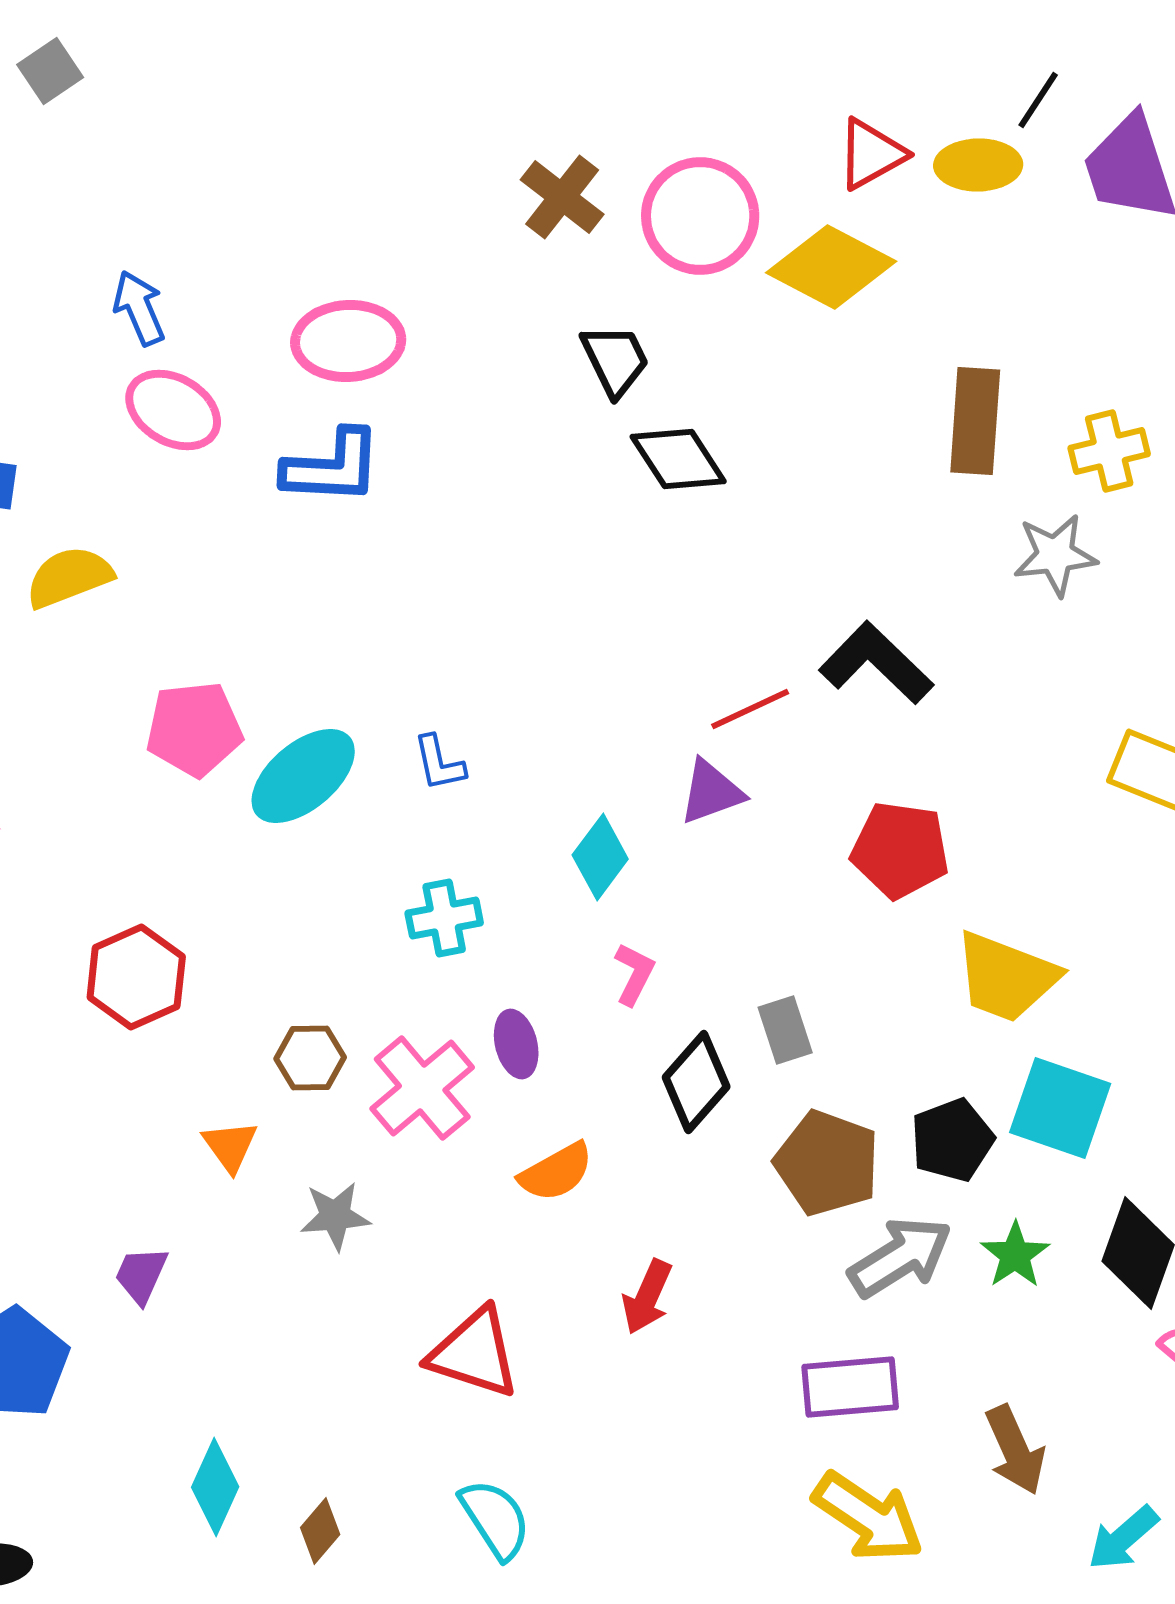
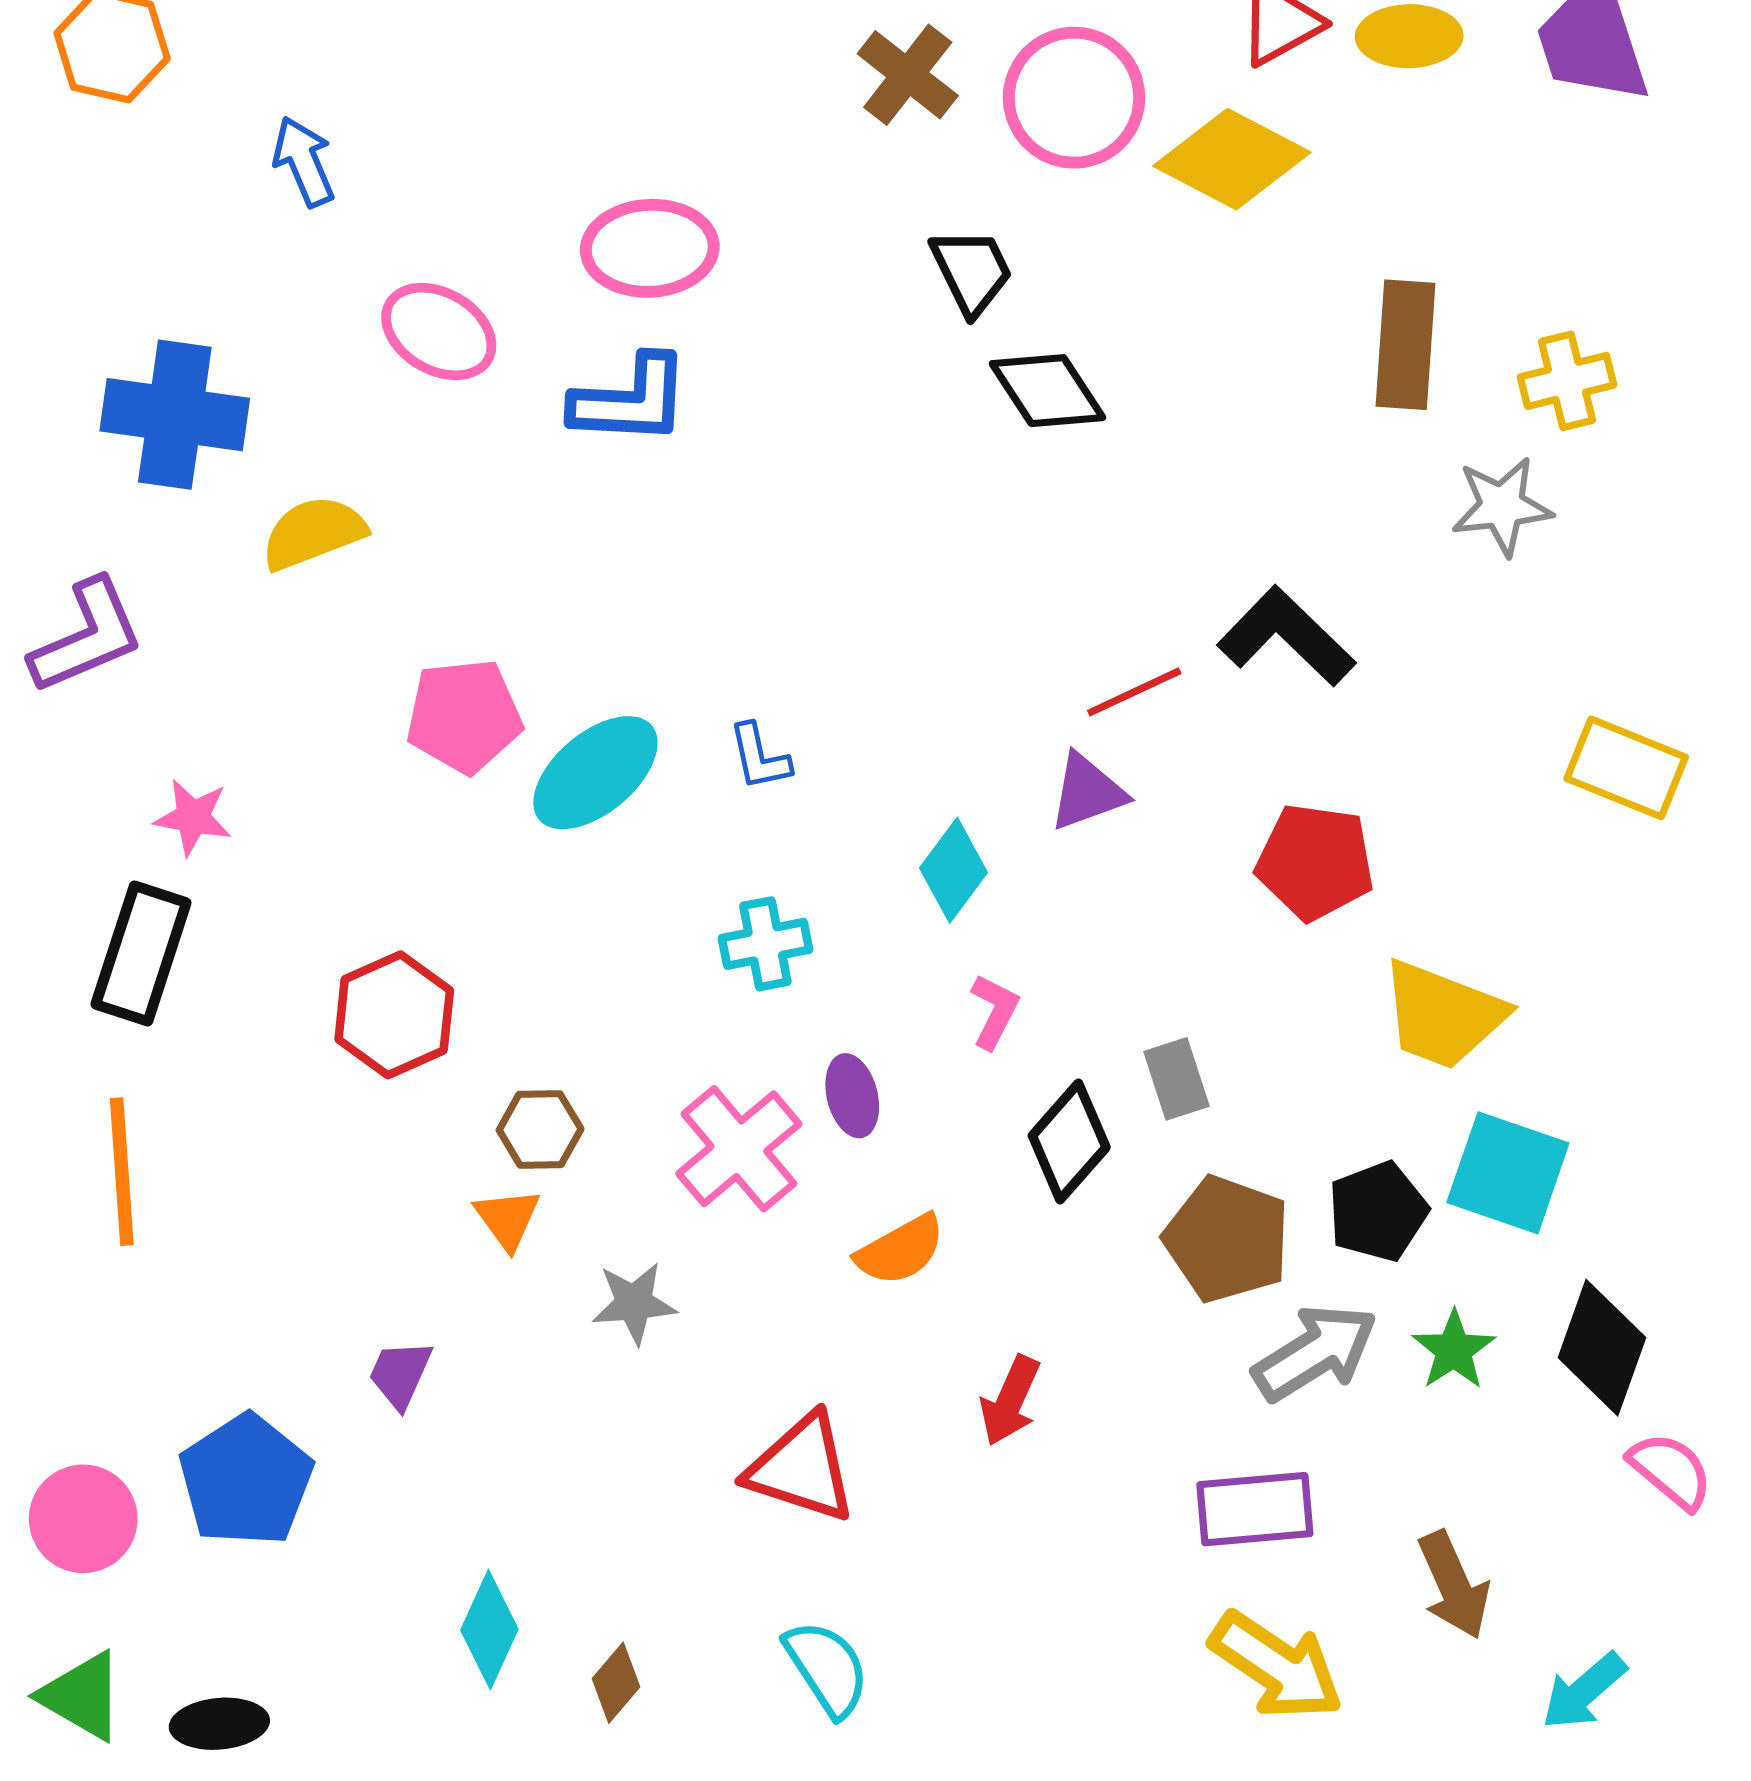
blue arrow: (139, 308) -> (304, 162), moved
brown hexagon: (310, 1058) -> (540, 1129), moved

